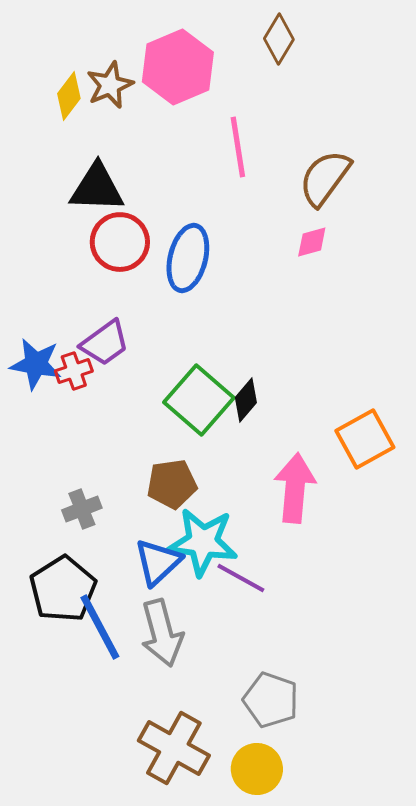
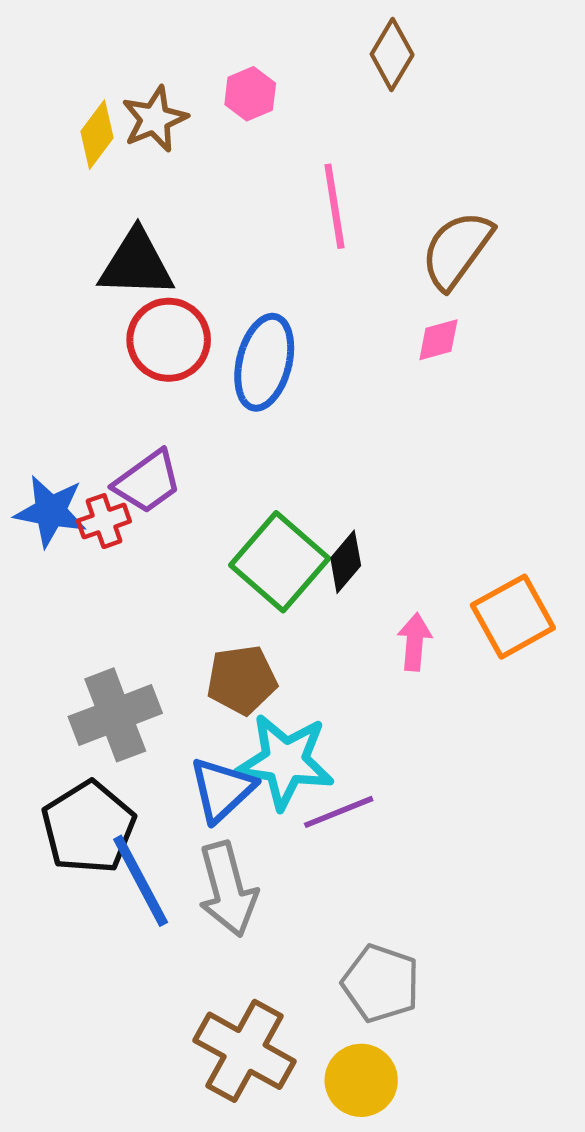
pink hexagon: (178, 67) -> (250, 94), size x0.5
pink arrow: (295, 488) -> (415, 642), moved, size x0.6
gray cross: (82, 509) -> (115, 715), size x1.6
purple line: (241, 578) -> (339, 812), turned -51

